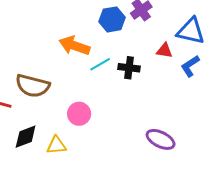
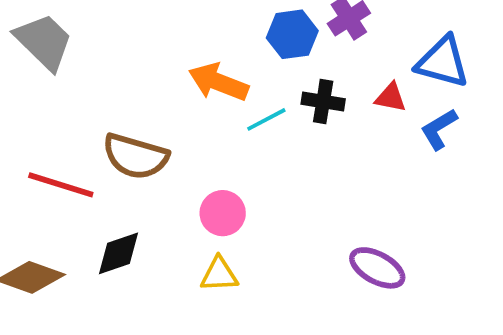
black cross: (129, 68) -> (323, 101), moved
yellow triangle: (56, 145) -> (219, 274), moved

